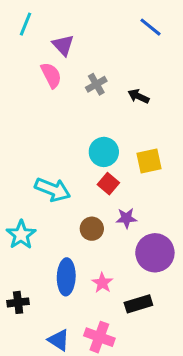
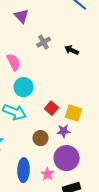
pink semicircle: (51, 75) -> (14, 62), moved
cyan circle: (104, 152) -> (24, 87), moved
yellow square: (149, 161) -> (74, 113), moved, turned 30
purple circle: (155, 253) -> (67, 158), moved

